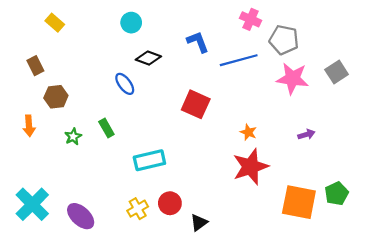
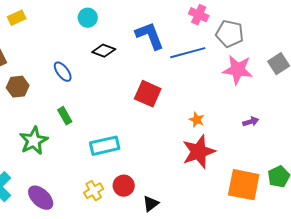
yellow rectangle: (55, 23) -> (17, 18), turned -66
blue L-shape: (198, 42) -> (150, 36), size x1.4
blue ellipse: (125, 84) -> (63, 72), moved
green star: (73, 137) -> (34, 141), moved, size x1.8

